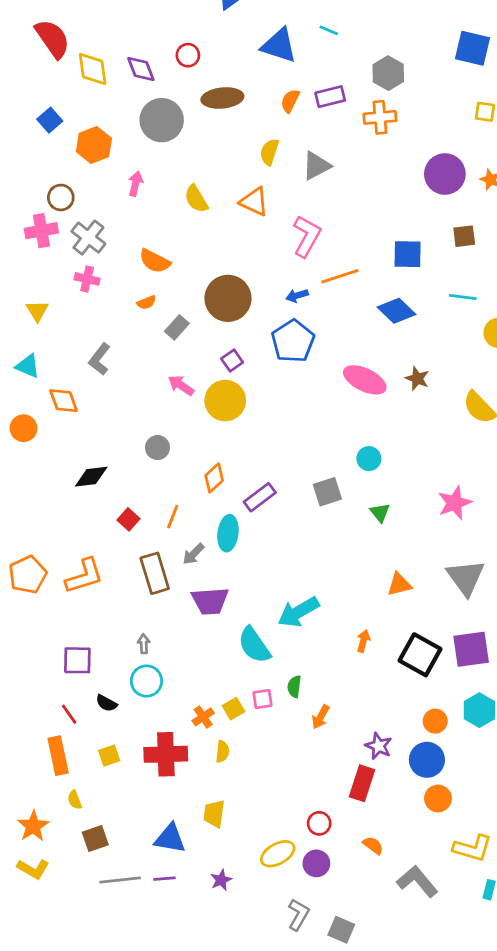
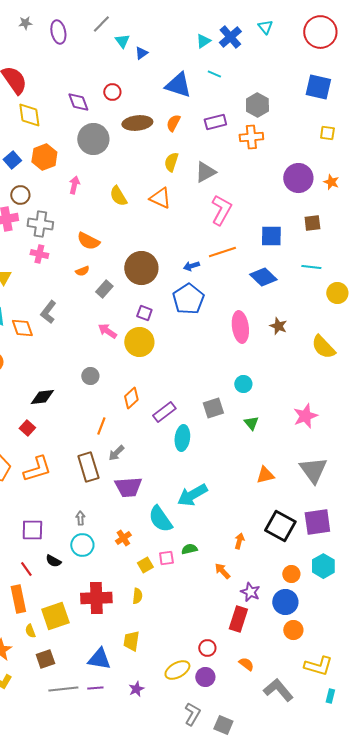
yellow diamond: (93, 69) -> (29, 115), moved
orange semicircle: (290, 101) -> (173, 123), moved
blue square: (50, 120) -> (12, 160), moved
pink L-shape: (307, 236) -> (221, 210), moved
gray cross: (88, 238) -> (40, 224), turned -30
purple square: (232, 361) -> (144, 313), turned -35
pink ellipse: (365, 380) -> (240, 327), turned 56
orange diamond: (64, 401) -> (22, 328), moved
red square: (128, 519) -> (27, 428), moved
cyan ellipse: (228, 533) -> (182, 438), moved
orange arrow: (363, 641) -> (239, 541), moved
green semicircle: (294, 687) -> (189, 549), turned 70
orange cross: (203, 717) -> (123, 538), moved
orange arrow: (321, 717) -> (222, 571), moved, turned 108
yellow square: (109, 756) -> (55, 616), moved, size x1.8

